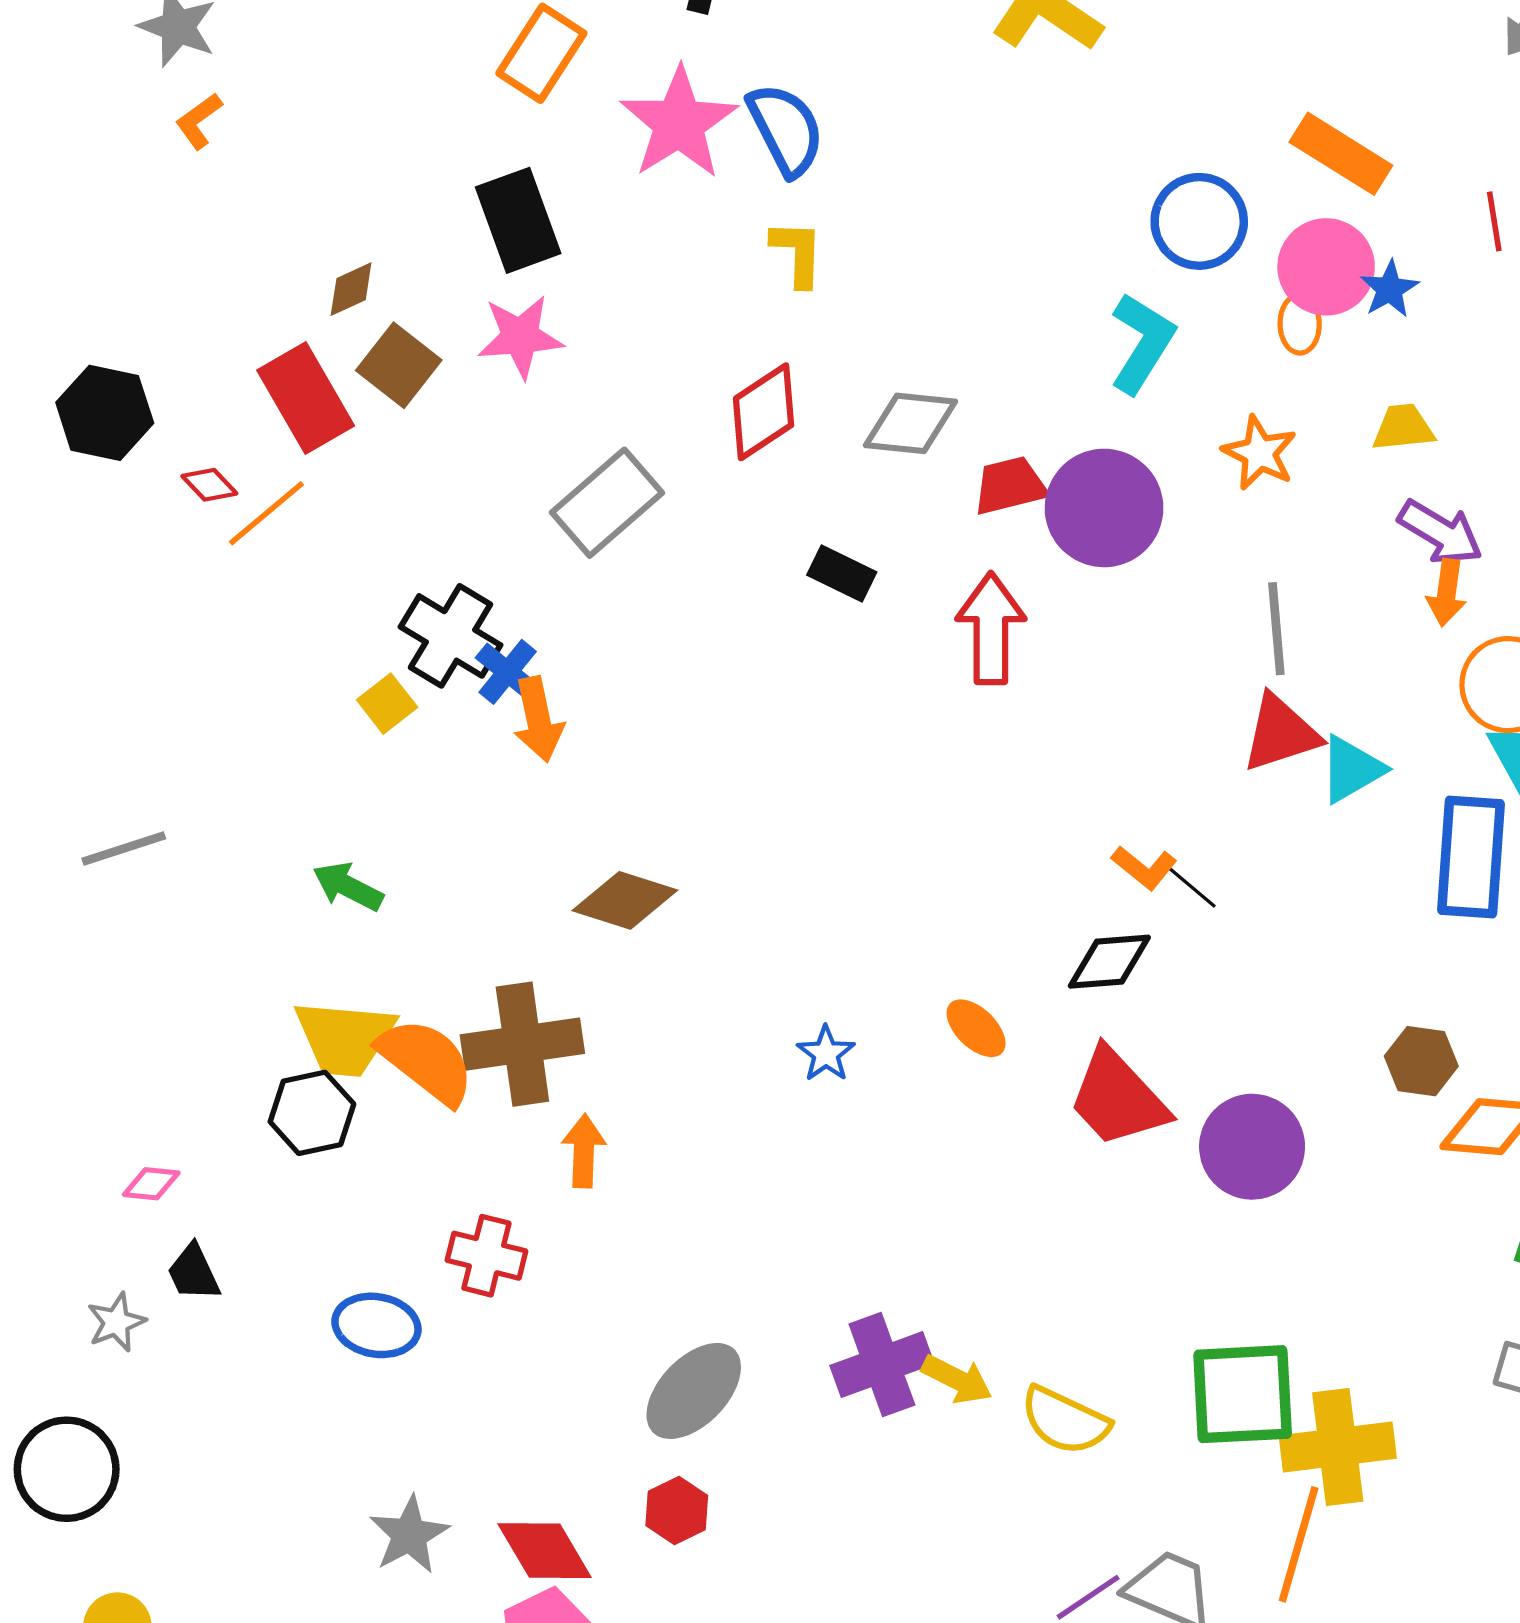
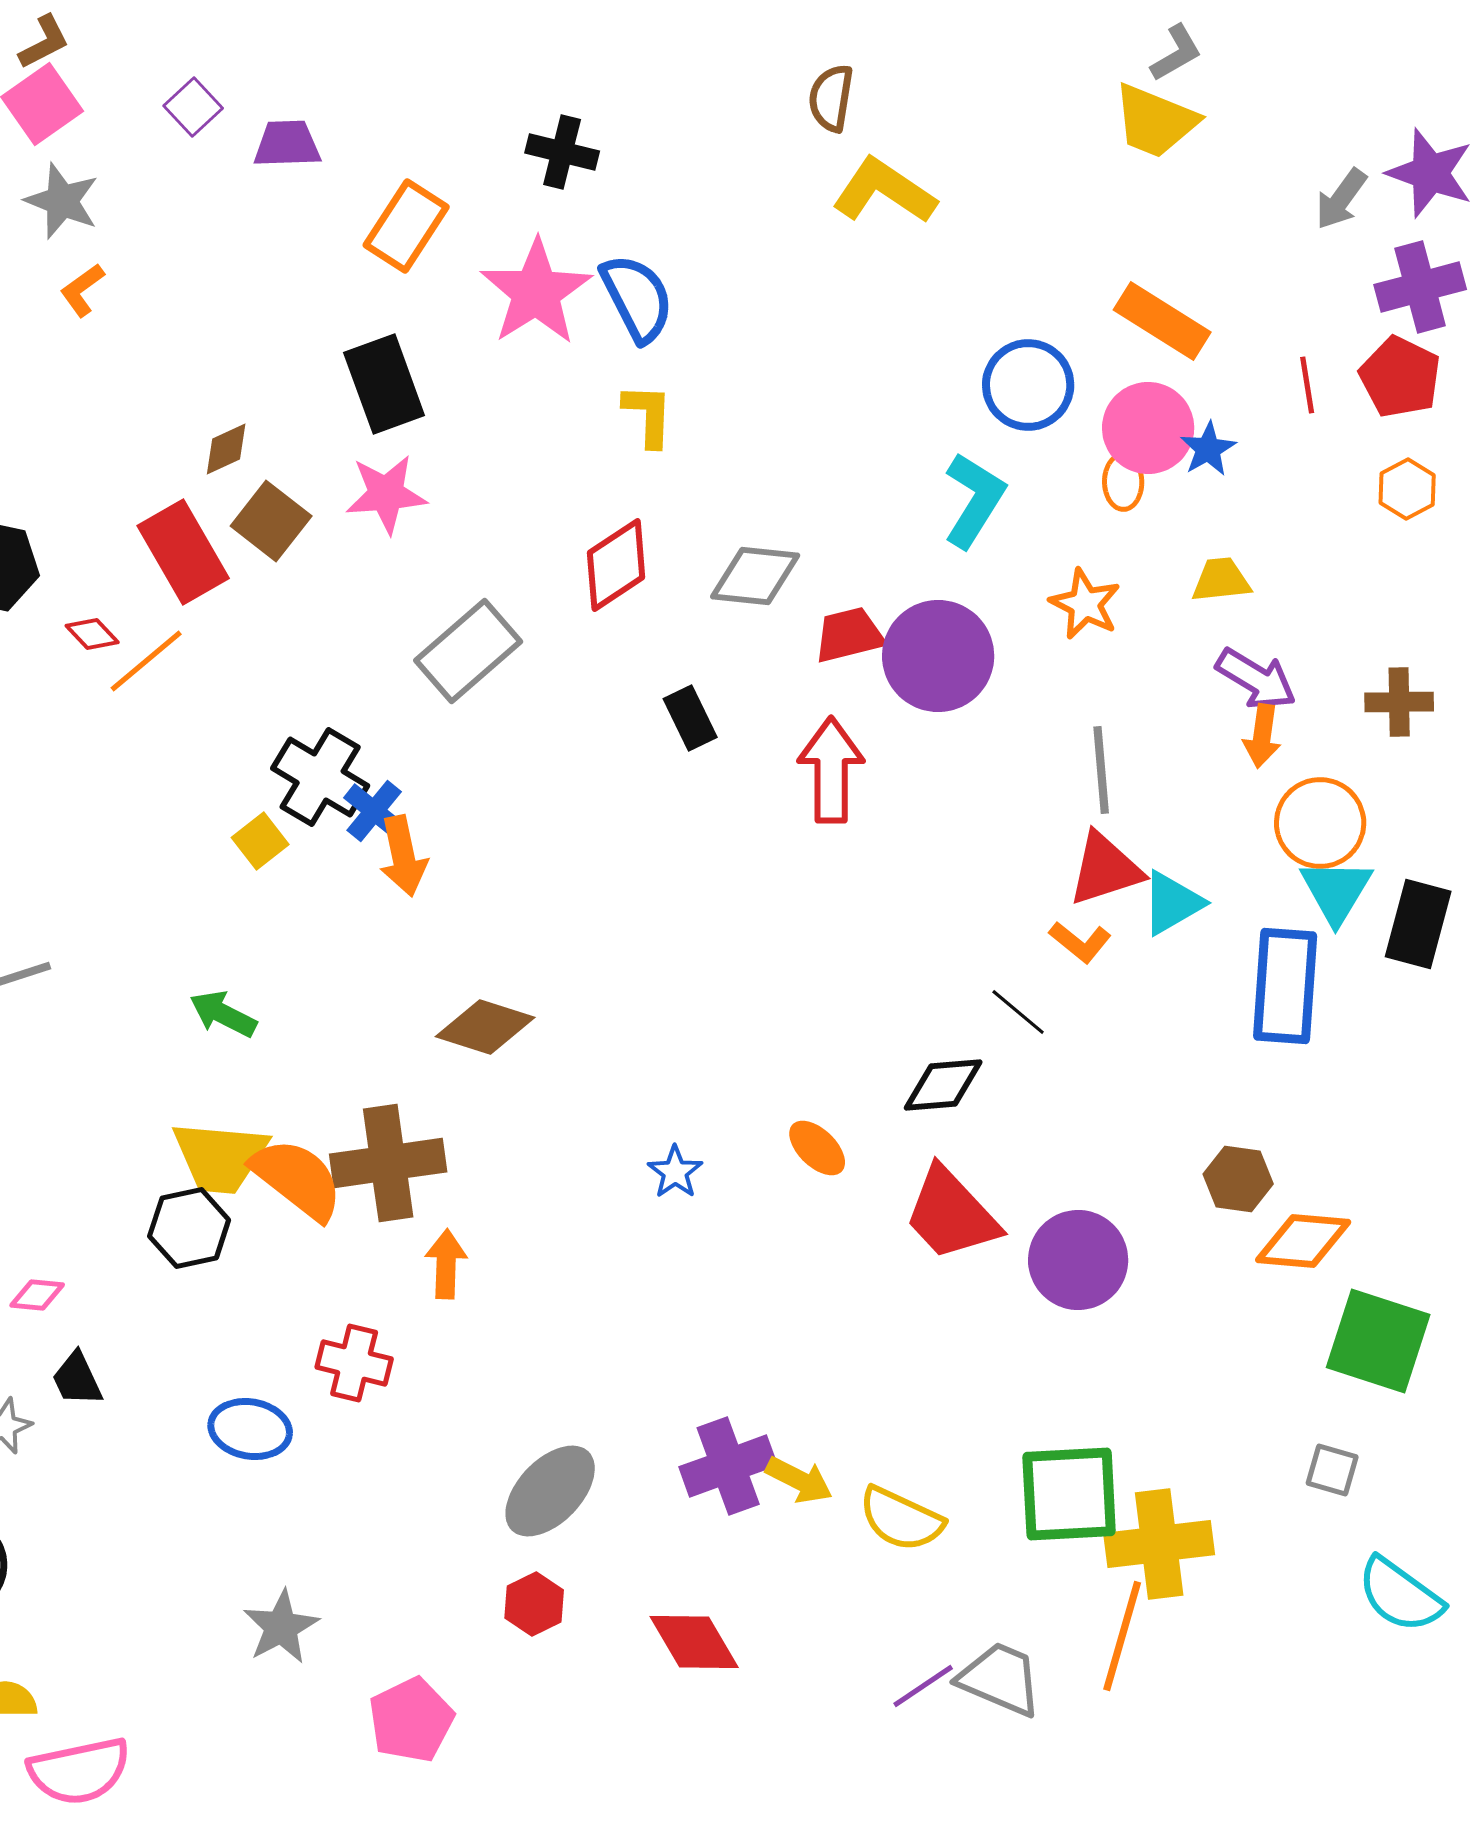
black rectangle: (842, 574) -> (690, 718), turned 38
orange L-shape: (1144, 868) -> (1080, 942), moved
red diamond: (545, 1551) -> (694, 1642), moved

